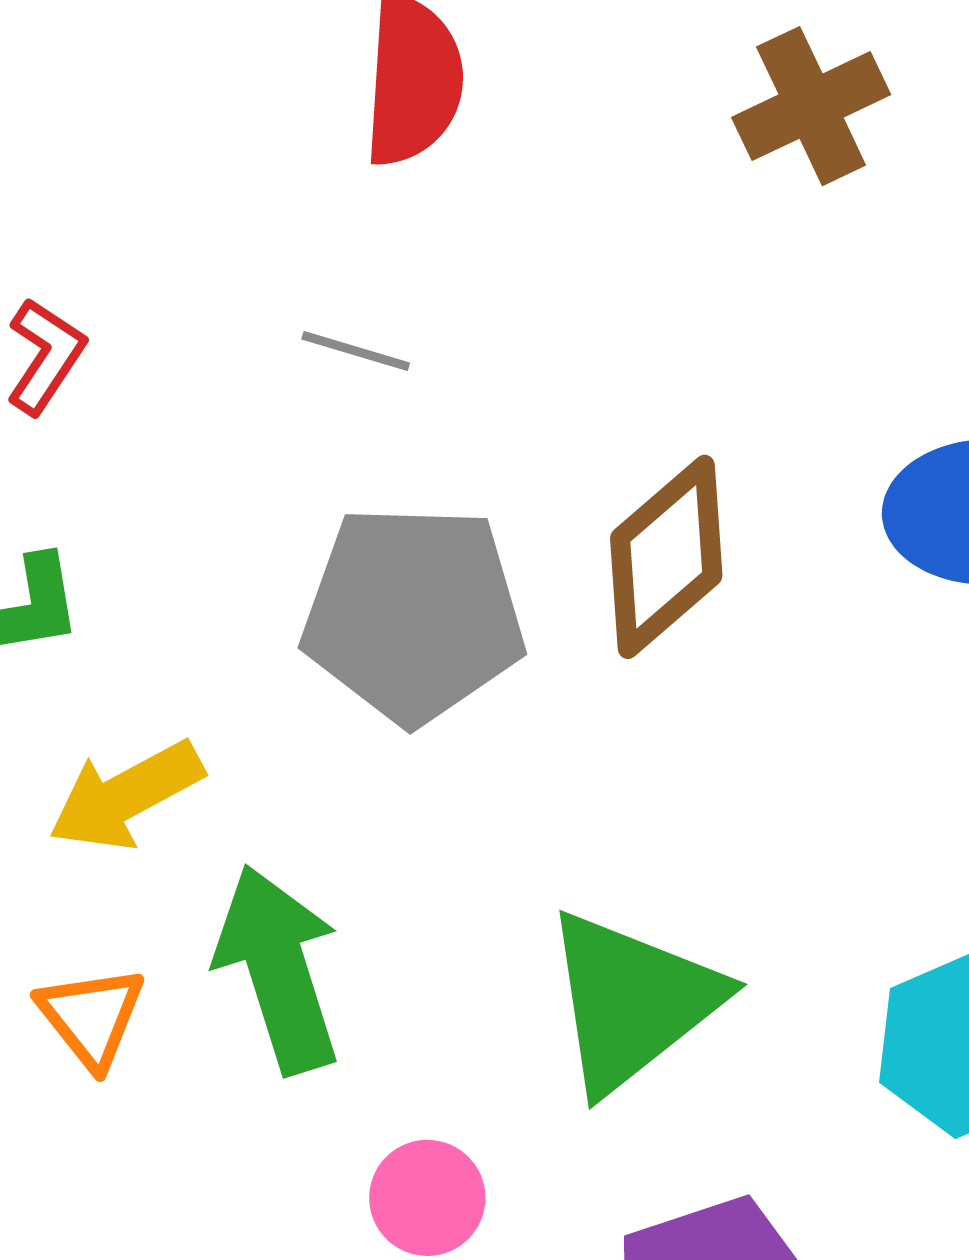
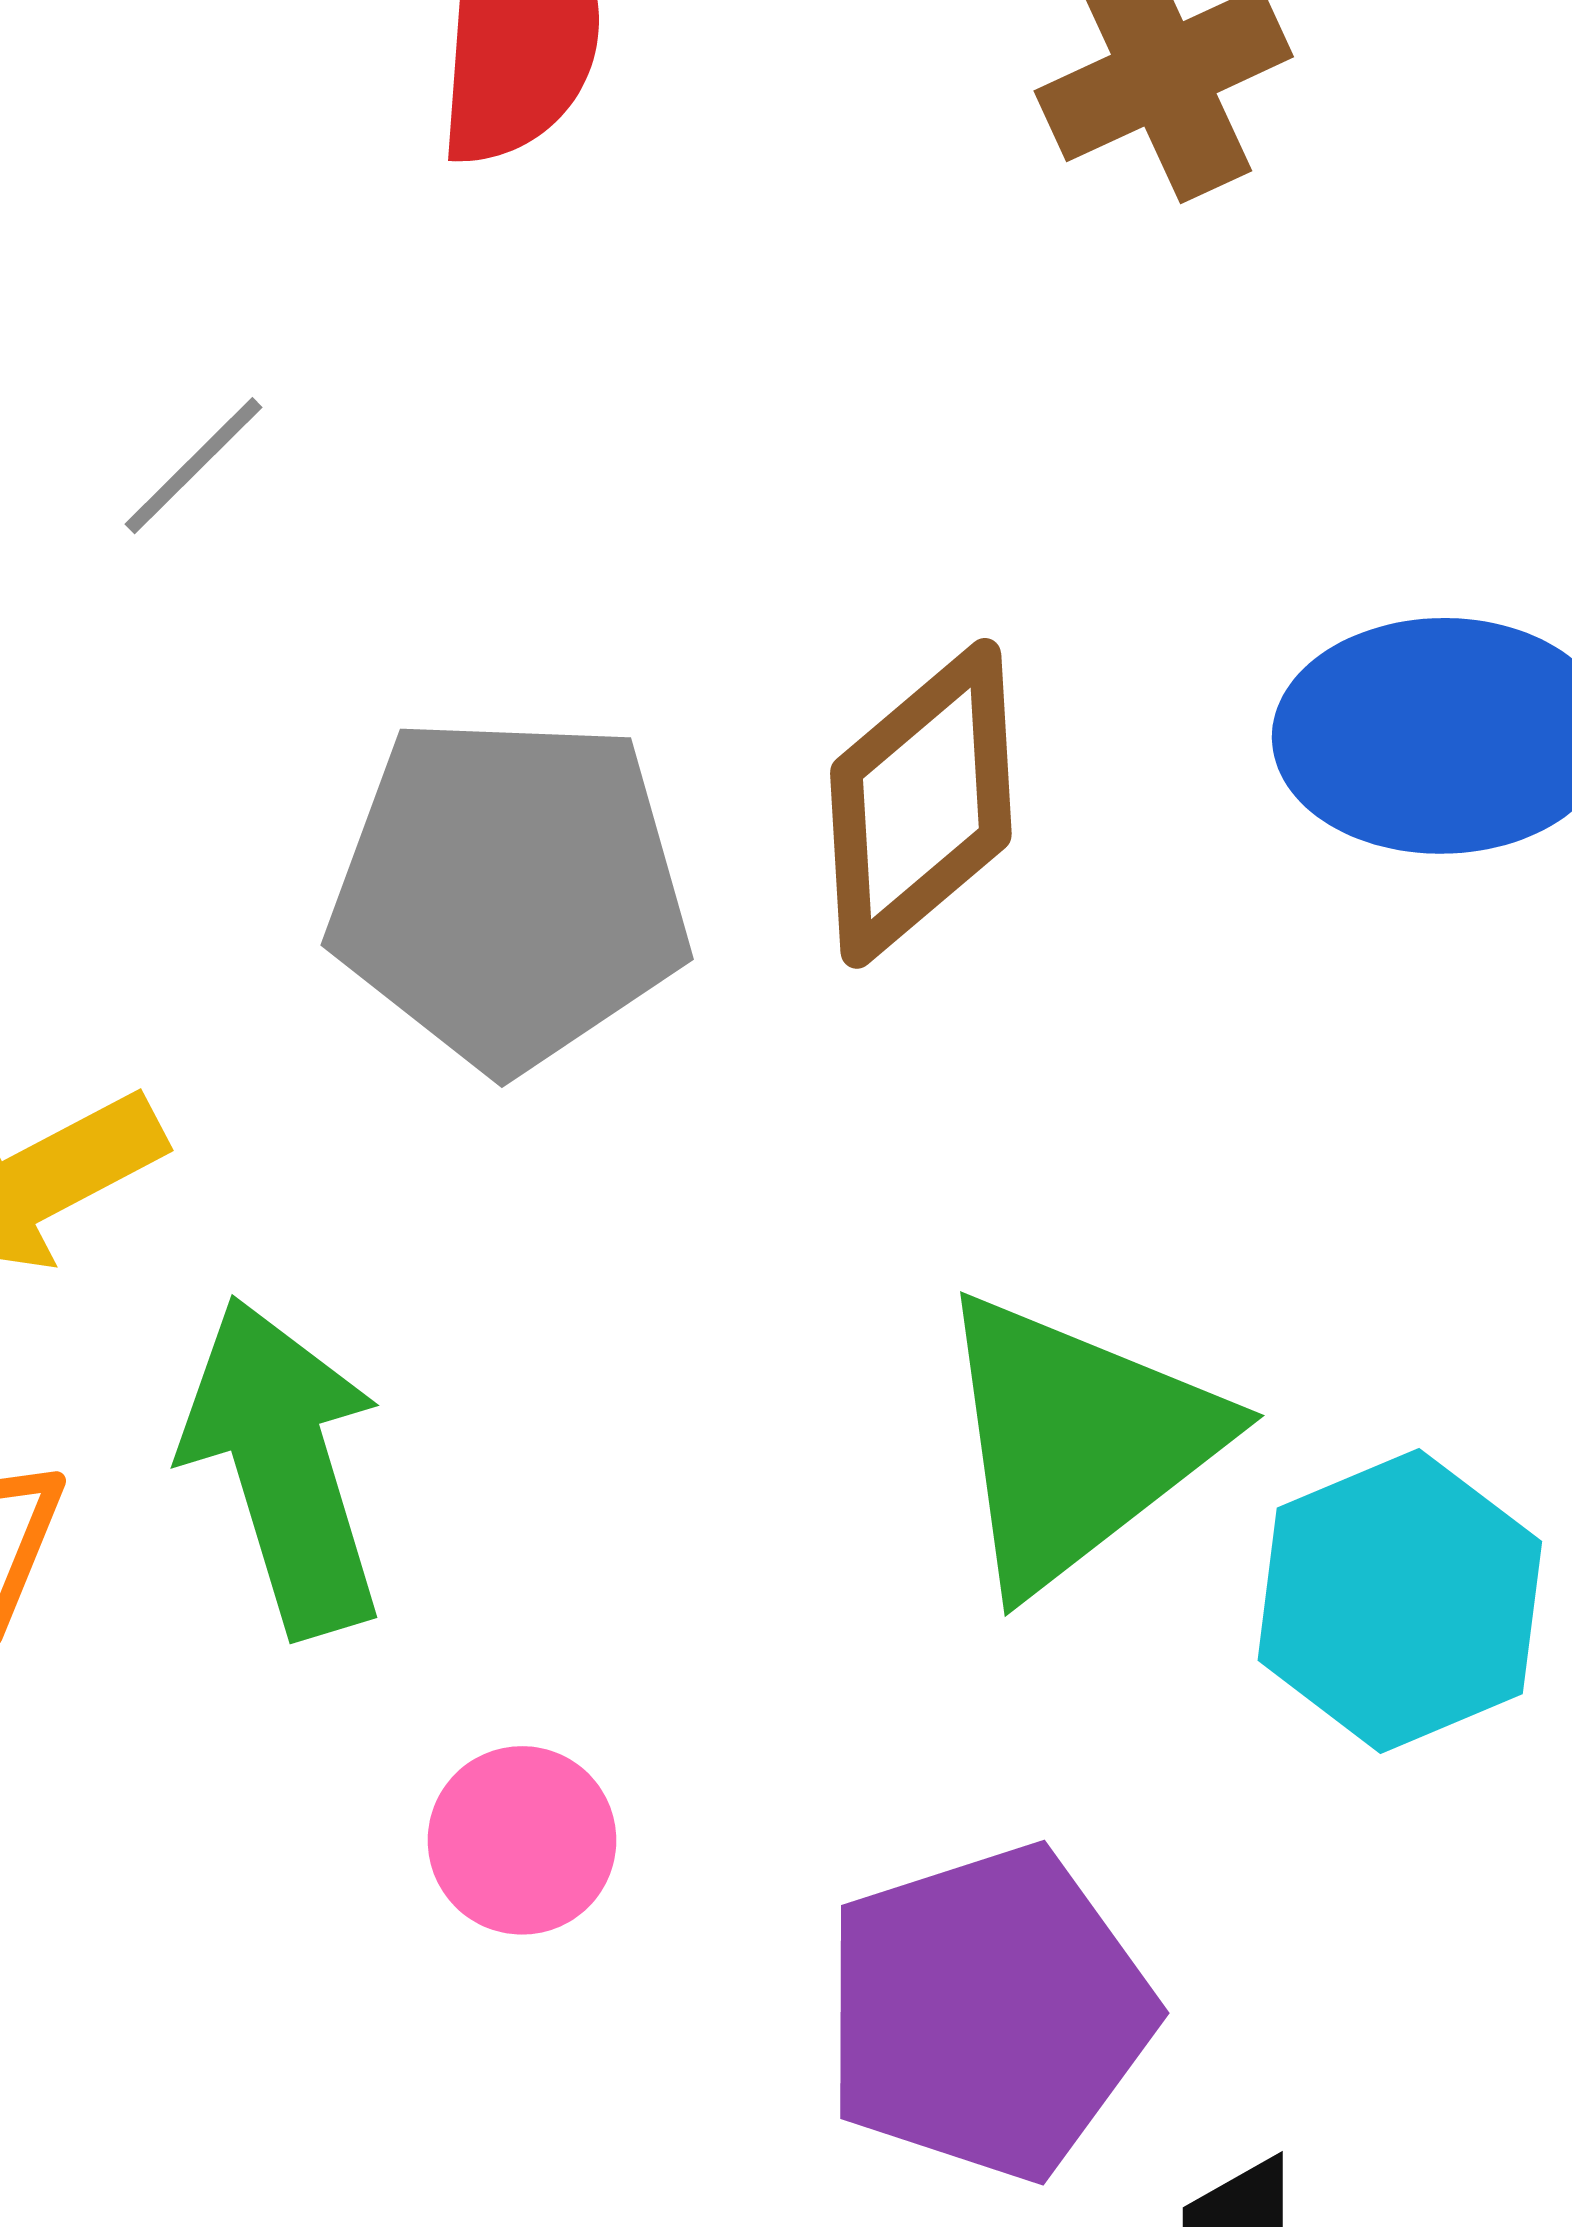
gray line: (356, 351) -> (193, 466), moved, turned -62
green triangle: (632, 1001) -> (1077, 1441), moved

